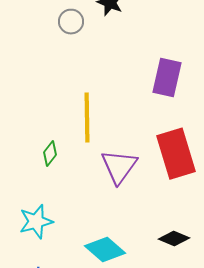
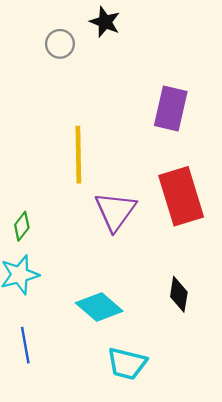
green diamond: (50, 154) -> (22, 226), moved
black diamond: (174, 239) -> (179, 294), turned 76

